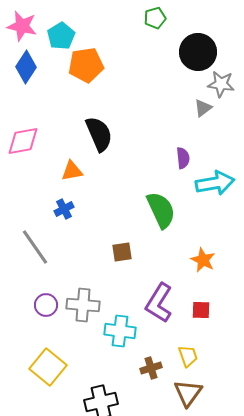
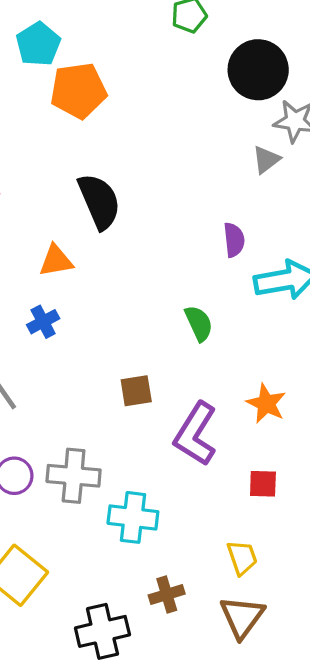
green semicircle: (161, 210) -> (199, 323), size x0.6
purple L-shape: (159, 303) -> (196, 434), moved
brown cross: (151, 368) -> (167, 594), moved

